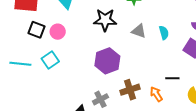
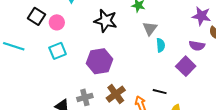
gray triangle: (139, 31) -> (150, 28), moved, turned 35
cyan square: (50, 60) -> (58, 51), moved
brown cross: (130, 90) -> (116, 94), turned -30

